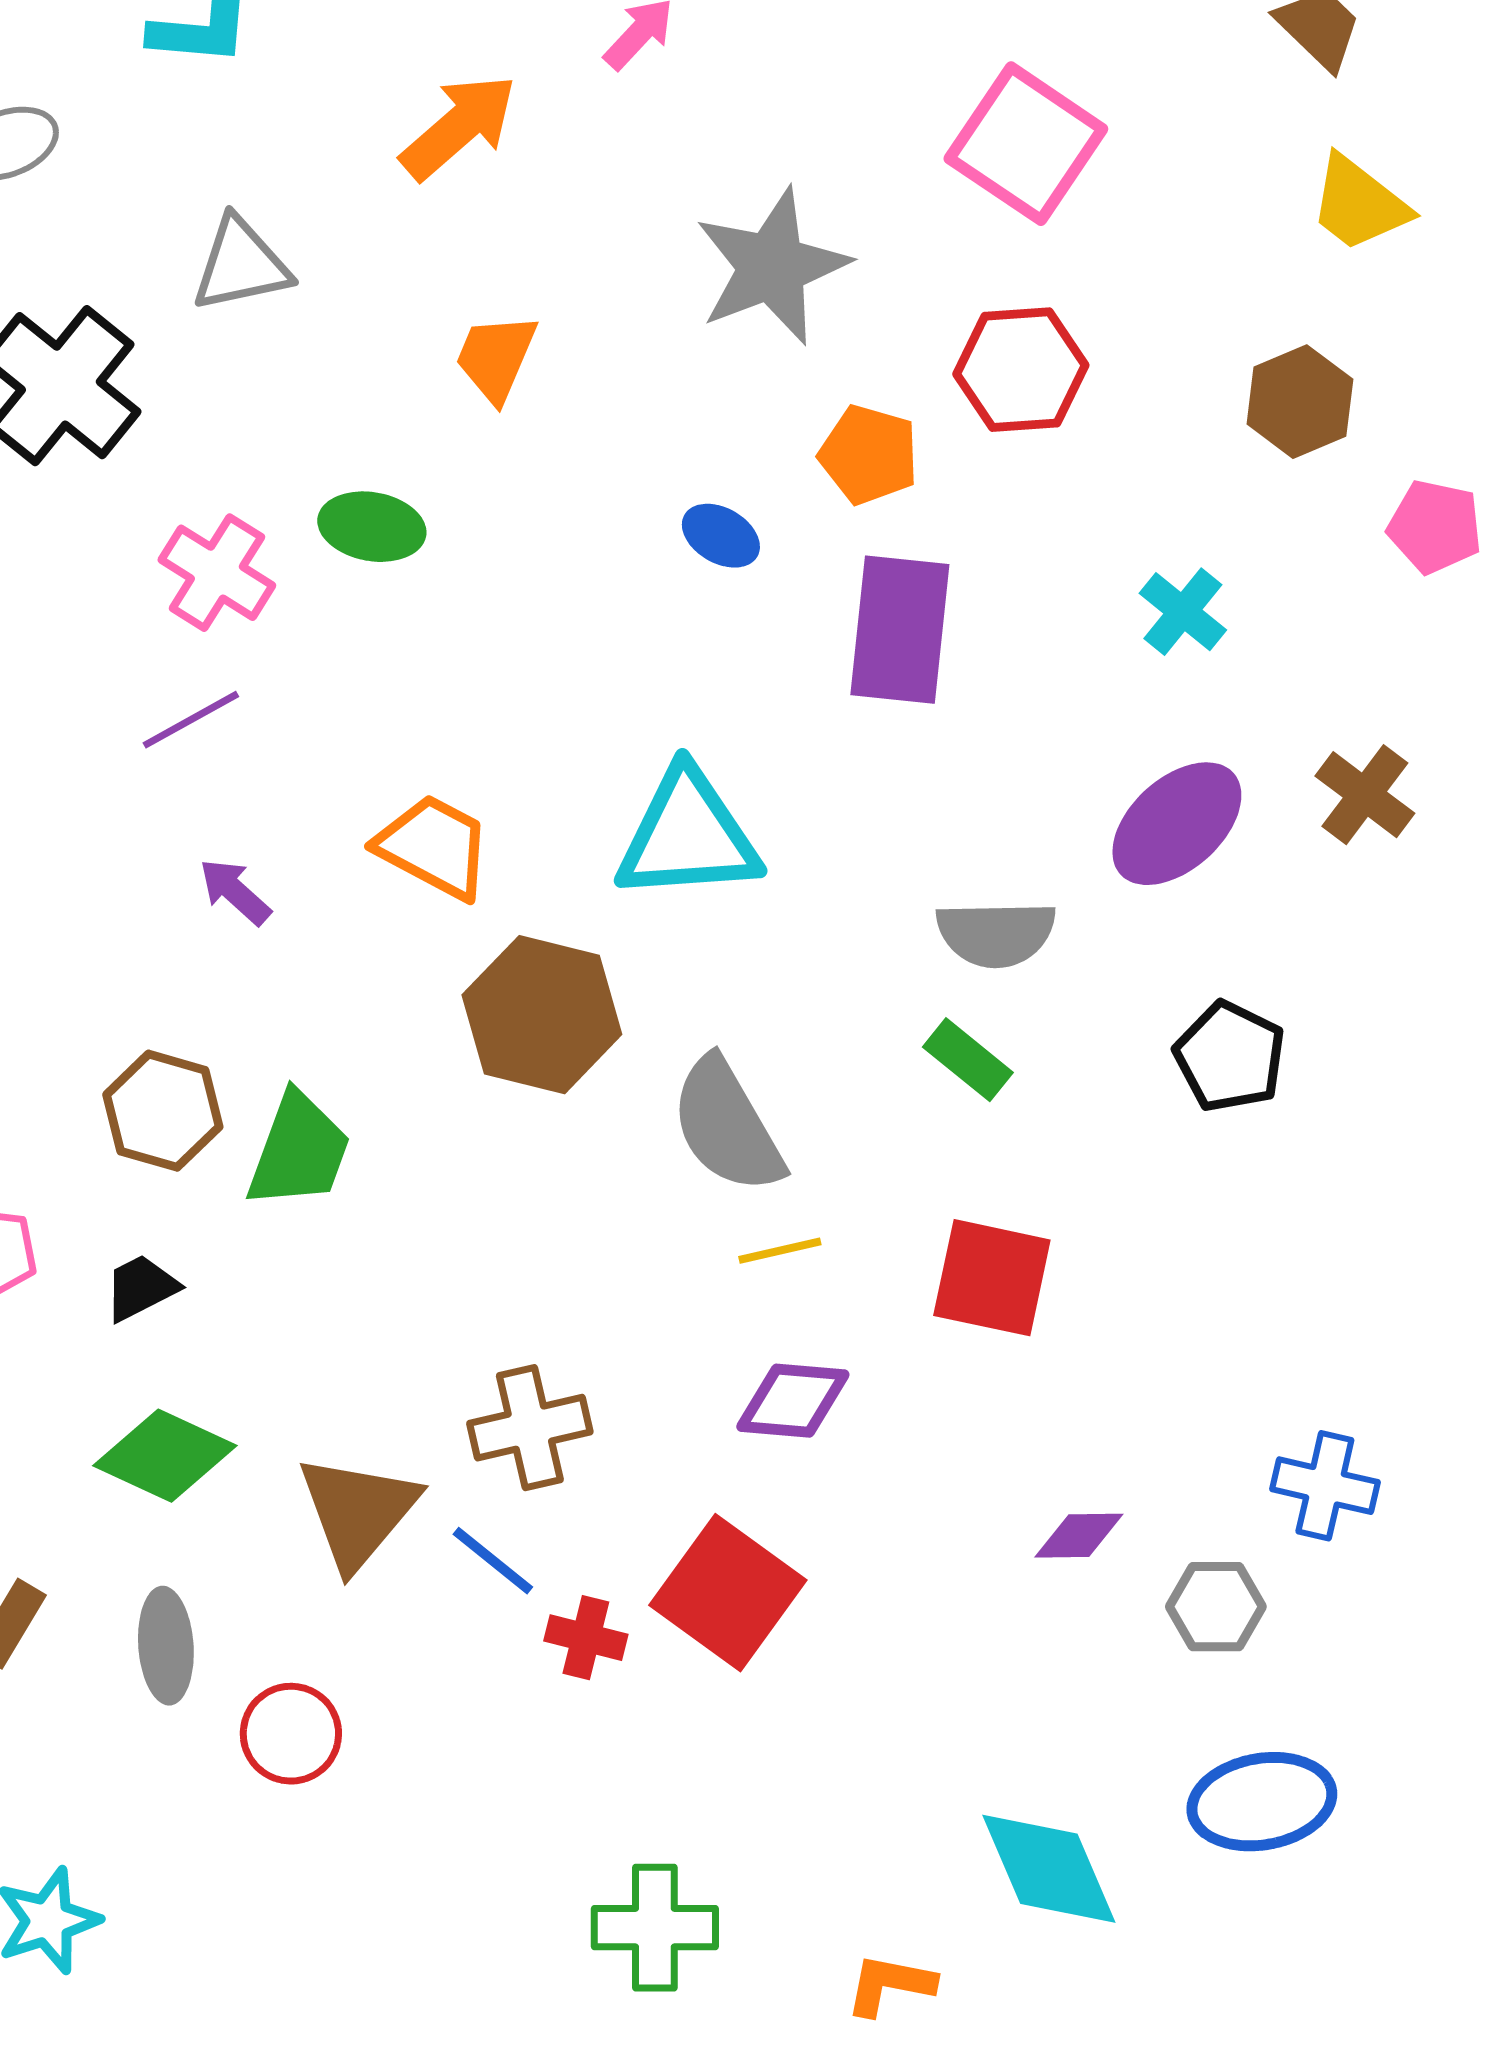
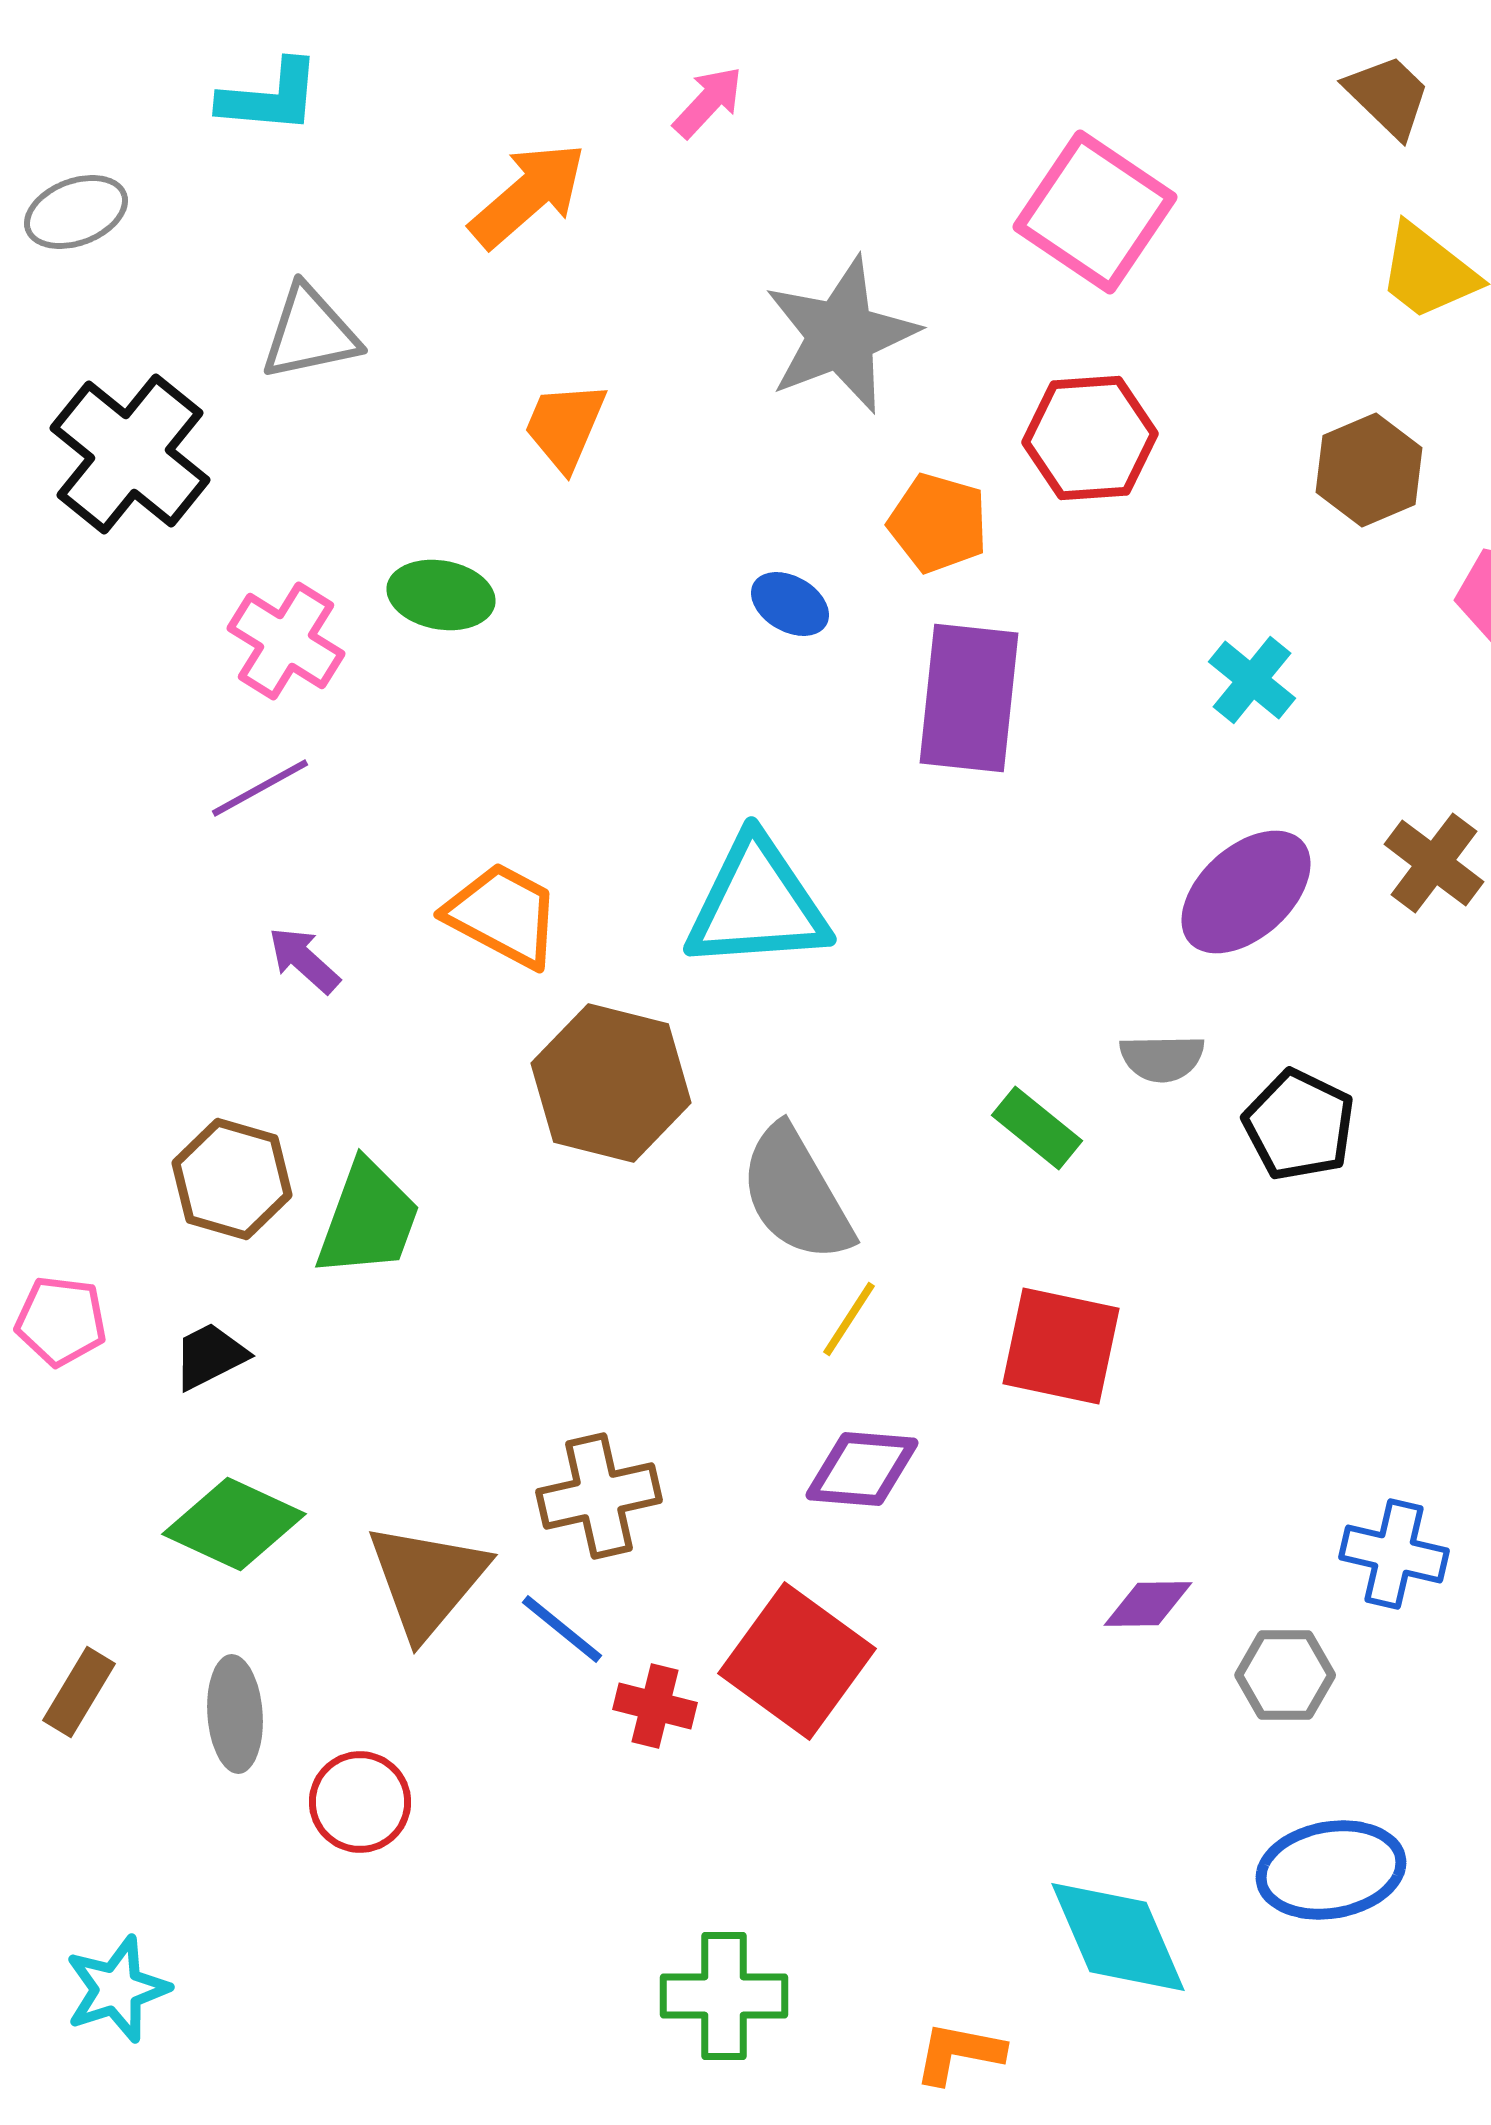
gray semicircle: (996, 934) -> (1162, 1058), moved, size x0.7
yellow line: (780, 1251) -> (849, 1319), turned -44

